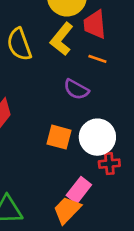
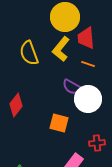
white circle: (97, 137) -> (88, 99), moved

